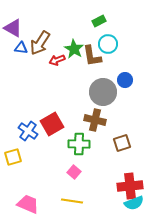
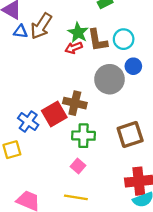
cyan circle: (108, 44) -> (124, 39), moved
red arrow: (57, 60) -> (74, 48), moved
brown cross: (95, 120) -> (75, 103), moved
brown square: (122, 143) -> (130, 135), size x1.4

